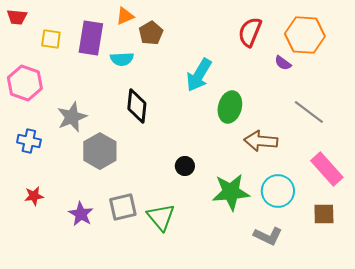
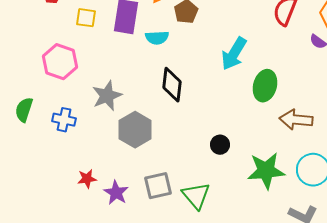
red star: (34, 196) -> (87, 179), moved

